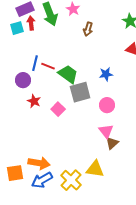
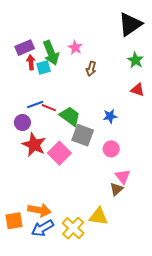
cyan square: (17, 28) -> (44, 68), moved
blue line: (35, 63) -> (35, 105), turned 56
gray square: (80, 92) -> (83, 135), turned 35
red star: (34, 101) -> (34, 145), size x1.6
pink square: (58, 109) -> (59, 153), size x1.5
pink triangle: (106, 131) -> (123, 176), moved

